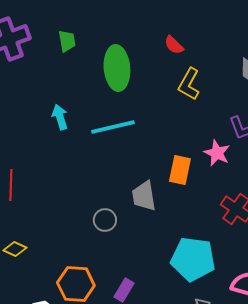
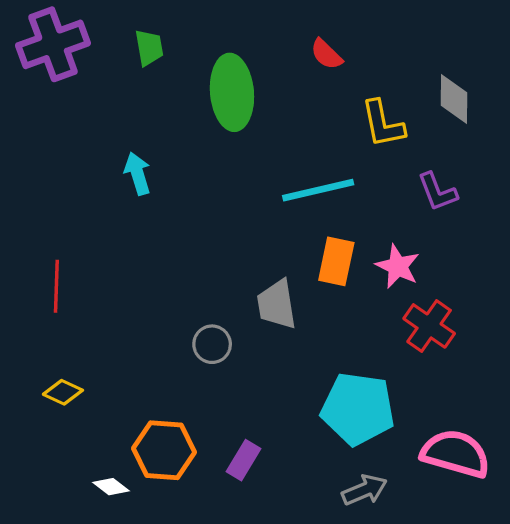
yellow L-shape: (189, 84) -> (383, 124), moved, turned -40
cyan line: (113, 127) -> (318, 190), moved
pink star: (217, 153) -> (398, 266), moved

